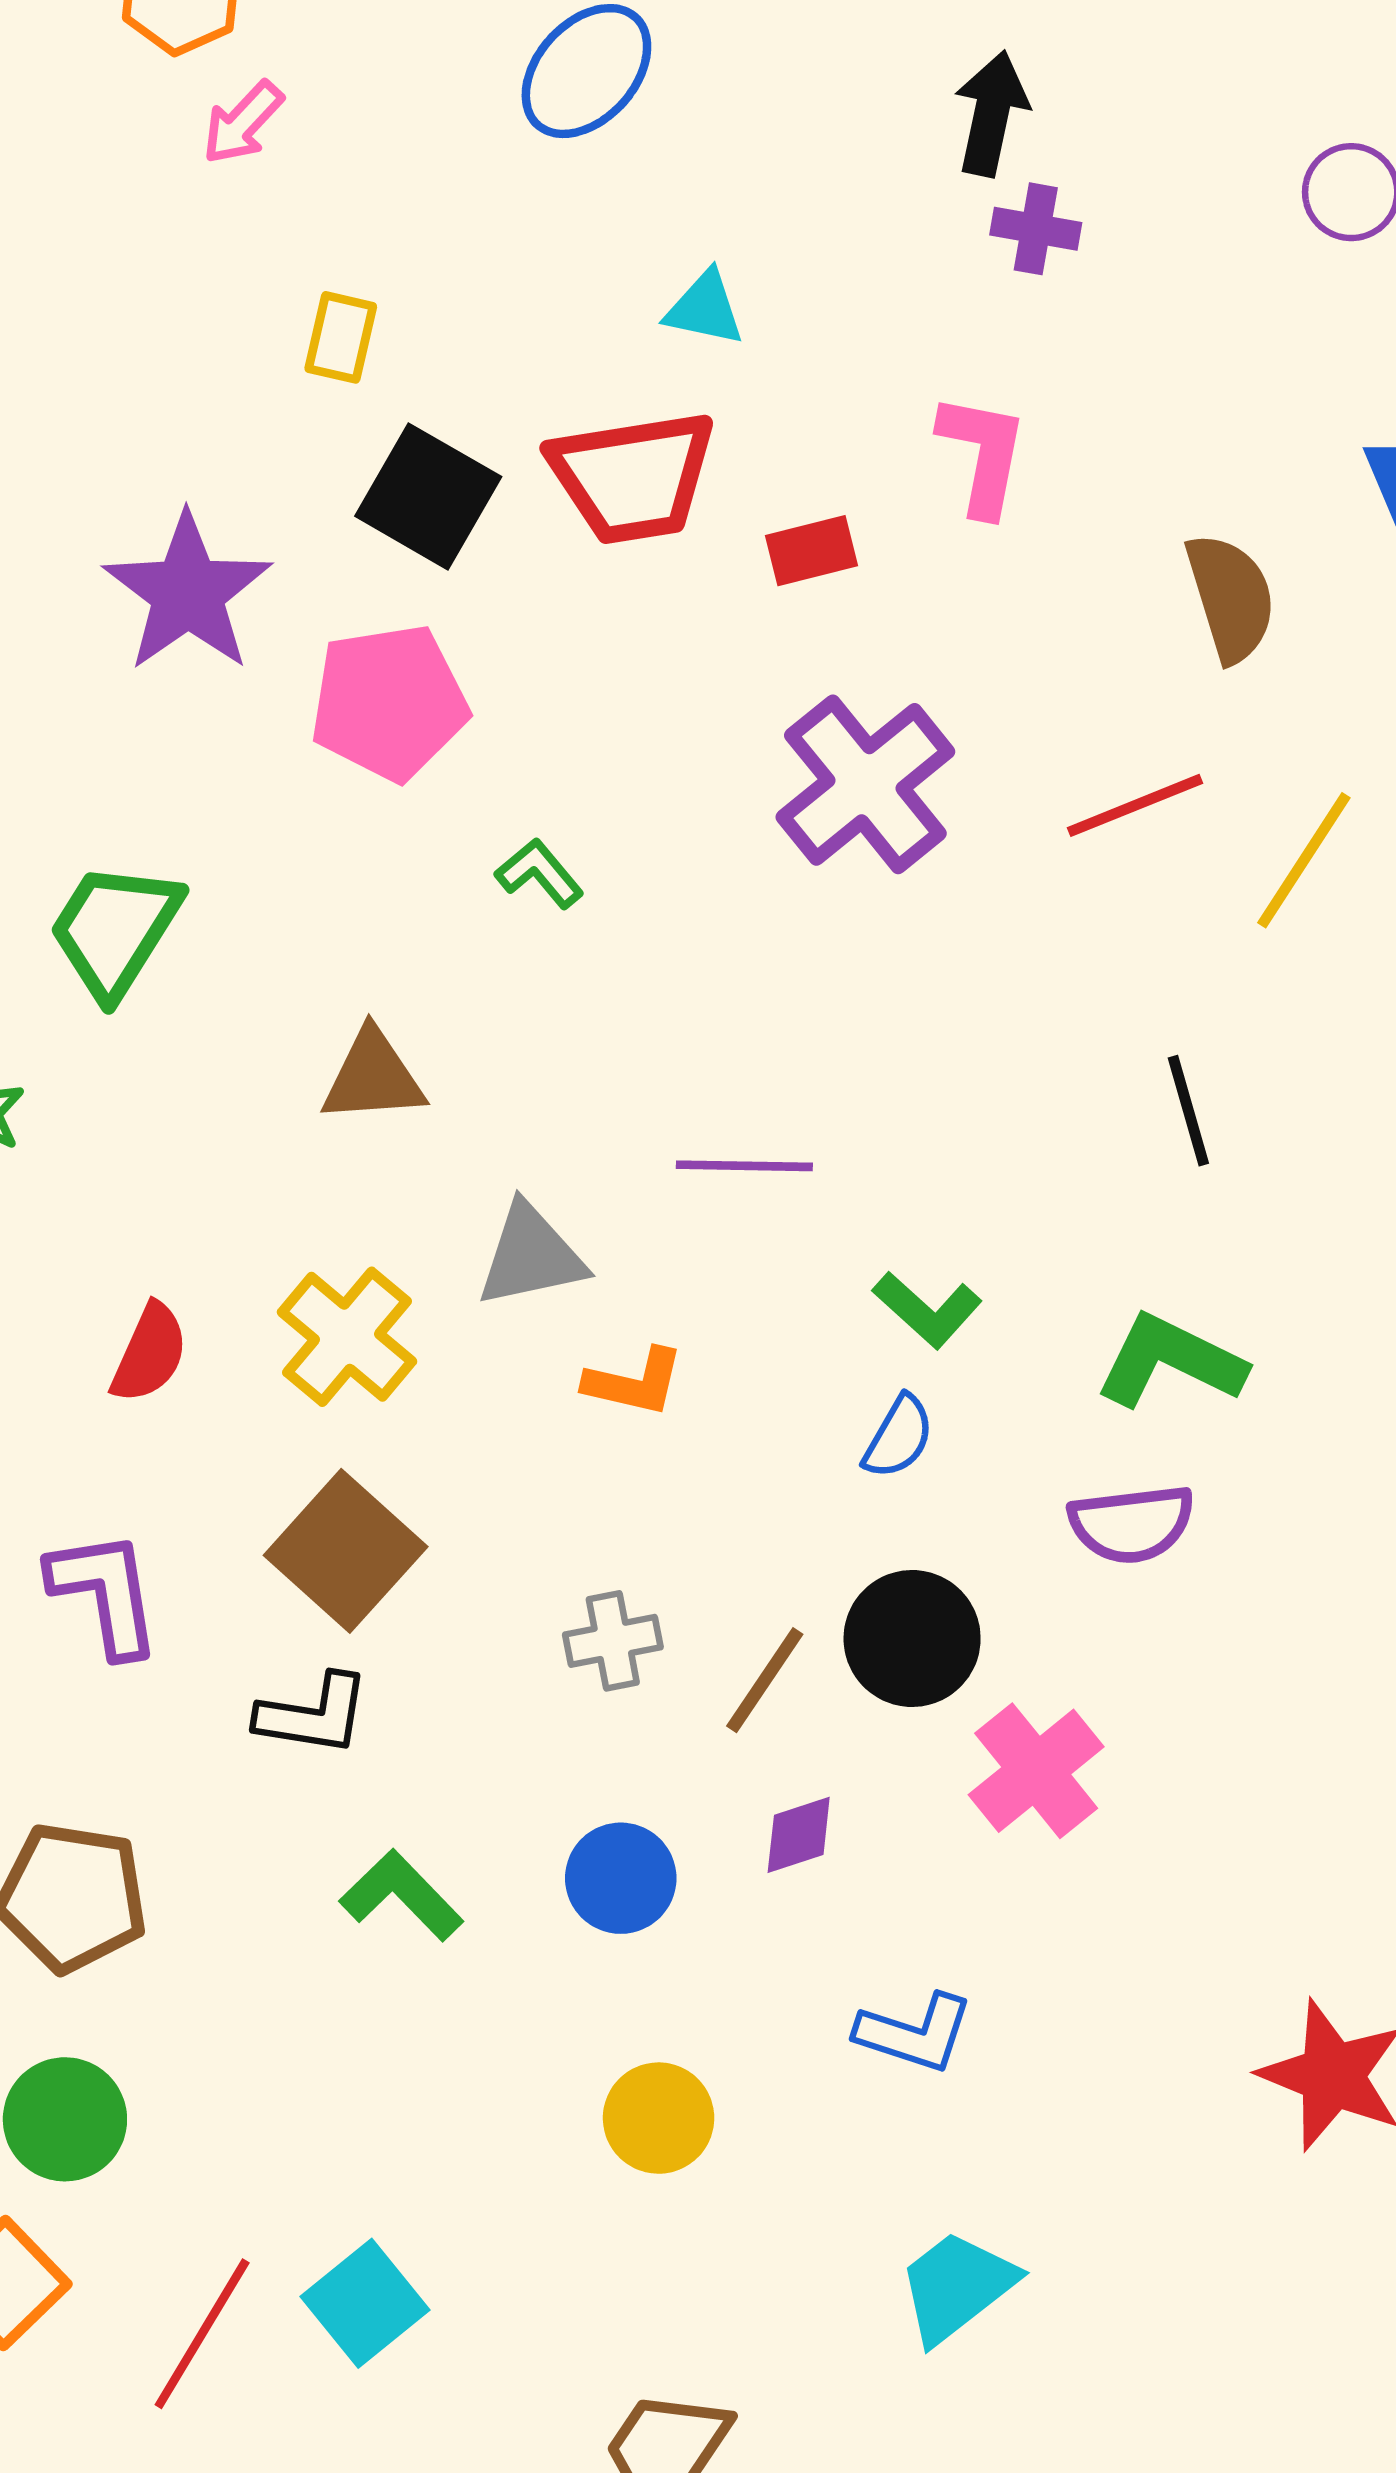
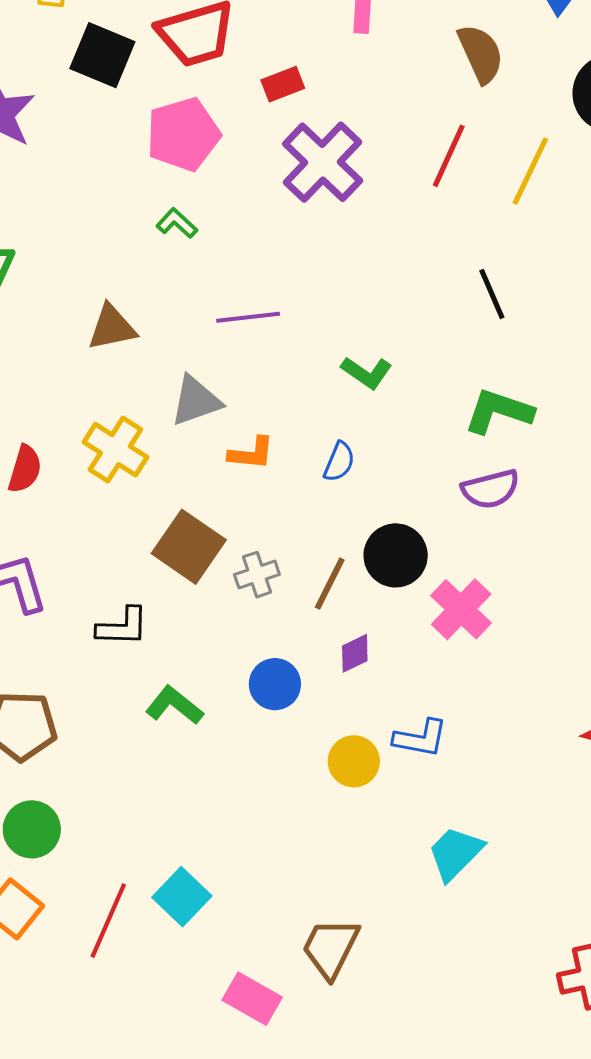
red rectangle: (812, 551) -> (283, 84), moved
pink pentagon: (389, 702) -> (183, 134), moved
red line: (1135, 805) -> (449, 156), turned -36
purple line: (744, 1166) -> (248, 317), moved
green L-shape: (927, 1310) -> (367, 373), moved
blue semicircle: (898, 1437) -> (339, 462), moved
brown square: (346, 1551) -> (189, 547), moved
yellow circle: (659, 2118) -> (354, 761), moved

